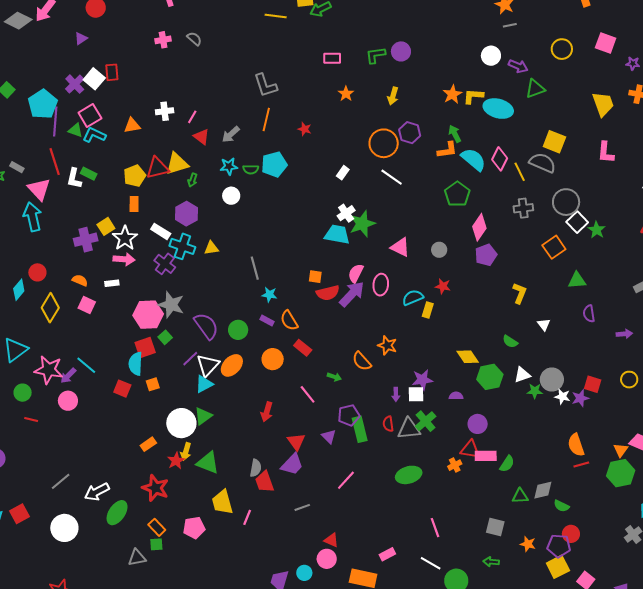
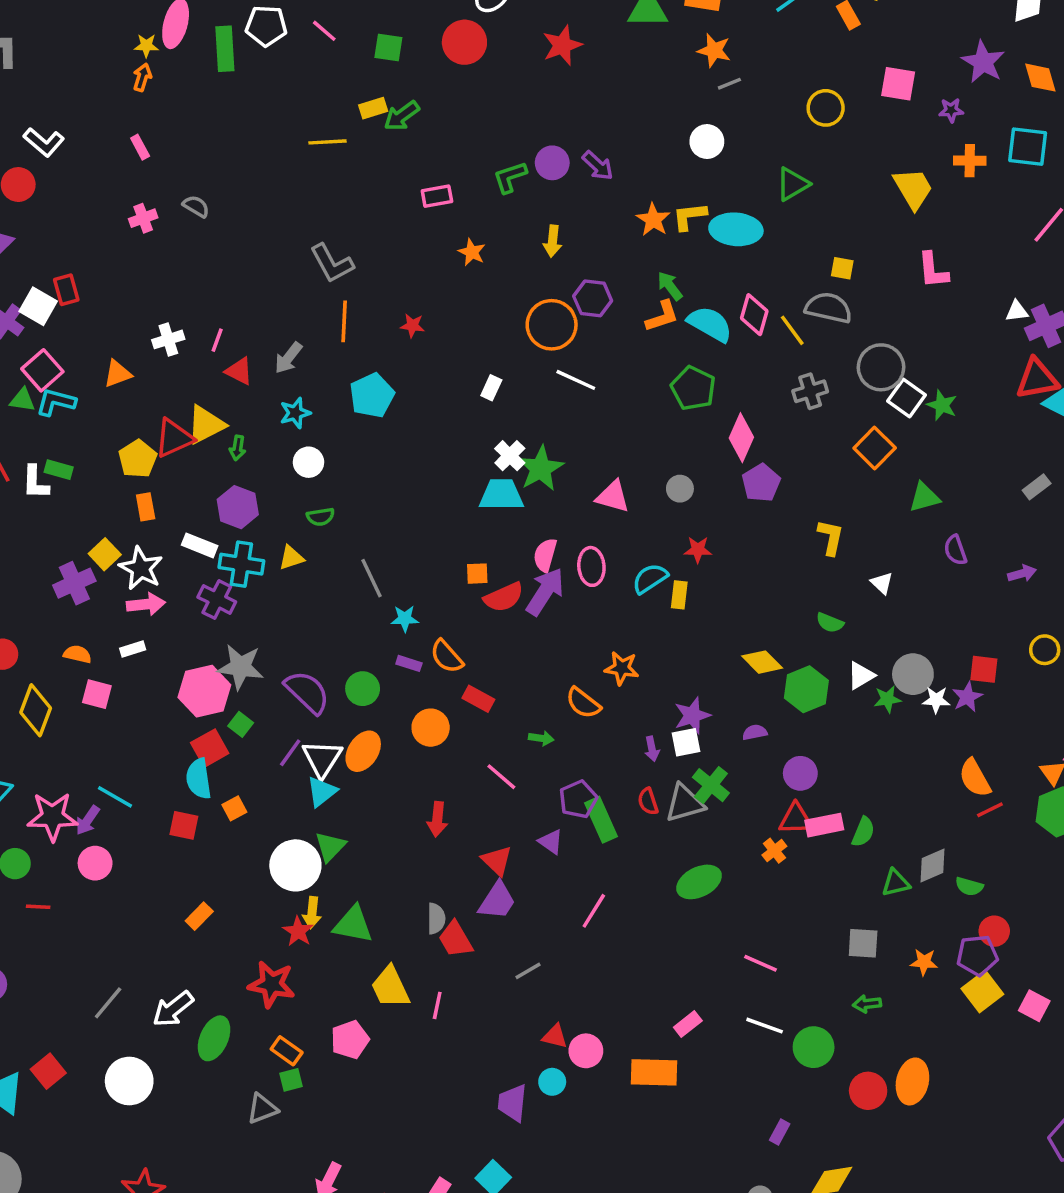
purple arrow: (518, 66) -> (598, 166), moved, turned 30
yellow square: (554, 142) -> (842, 268), size x0.6
green semicircle: (251, 169) -> (321, 517), moved
orange rectangle: (148, 444) -> (199, 916), moved
pink line: (435, 528) -> (761, 963), turned -36
red triangle: (331, 540) -> (555, 1036), moved

